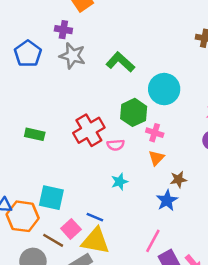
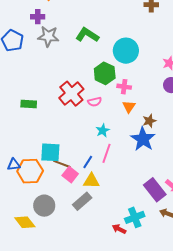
blue star: (167, 200) -> (143, 139), size x1.4
blue line: (95, 217) -> (88, 162), turned -72
brown line: (53, 240) -> (62, 164), moved
yellow triangle: (96, 241) -> (91, 181), size x0.7
pink line: (153, 241) -> (106, 153), moved

